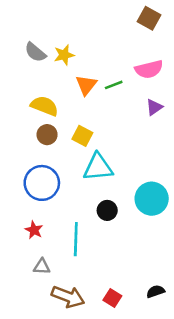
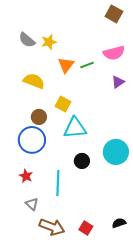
brown circle: (47, 135) -> (39, 117), moved
gray triangle: (42, 267) -> (32, 204), turned 40

